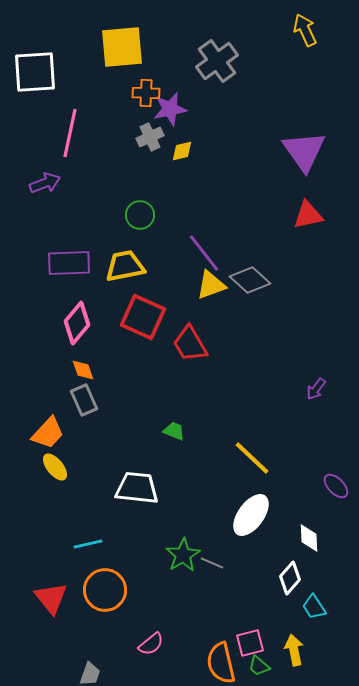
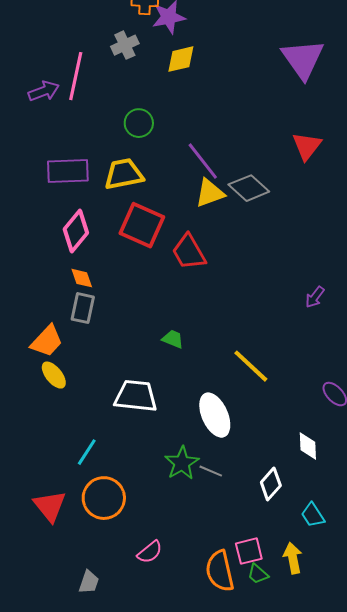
pink line: (70, 133) -> (76, 76), moved
gray cross: (150, 137) -> (125, 45), moved
yellow diamond: (182, 151) -> (181, 59), size x1.4
red triangle: (308, 215) -> (307, 146), moved, turned -40
gray rectangle: (84, 400) -> (83, 308), turned 36
white ellipse: (251, 515) -> (215, 415), moved, turned -60
cyan line: (88, 544) -> (87, 452), turned -44
white diamond: (290, 578) -> (271, 484), moved

